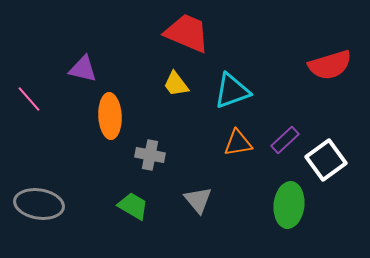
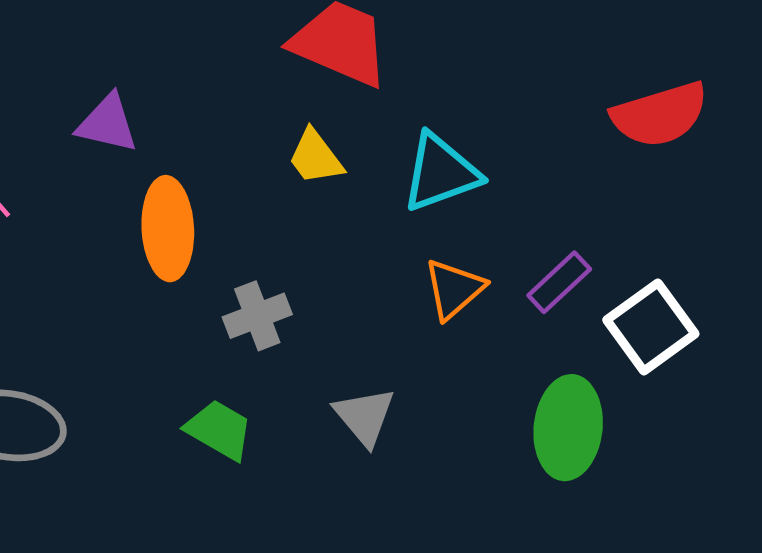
orange triangle: (238, 143) -> (454, 289), turned -32
gray cross: (150, 155) -> (257, 316), turned -32

